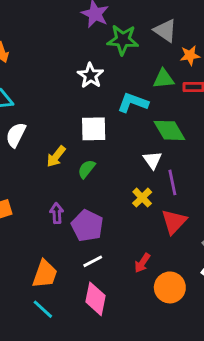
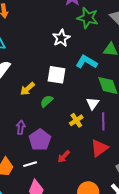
yellow cross: (142, 198) -> (76, 120), moved
white line: (93, 261) -> (30, 164), moved
red arrow: (142, 263) -> (64, 157), moved

